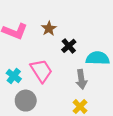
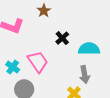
brown star: (49, 29) -> (44, 11), moved
gray arrow: (81, 79) -> (84, 75), moved

